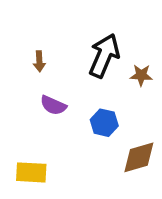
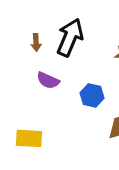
black arrow: (104, 56) -> (70, 37), moved

